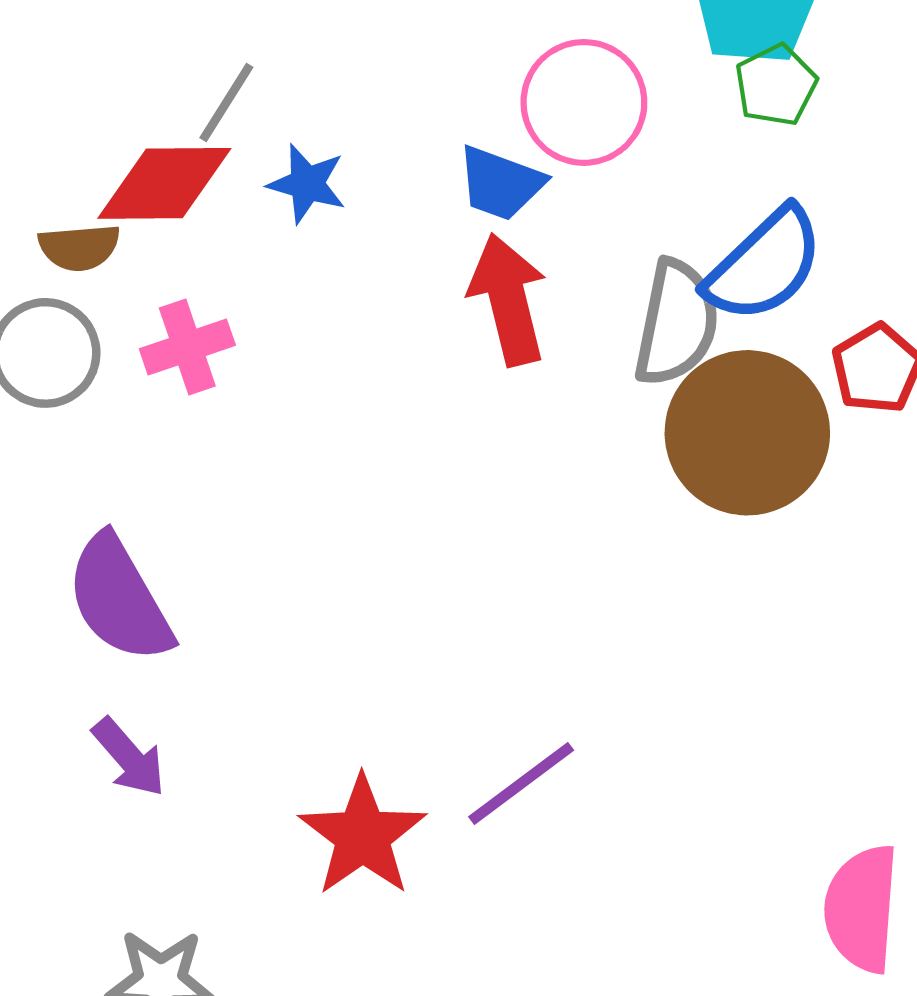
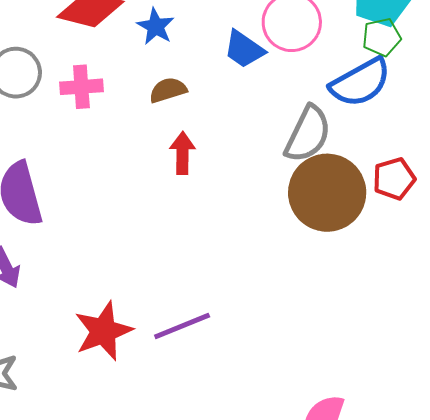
brown semicircle: (79, 247) -> (168, 90), moved, turned 153
blue semicircle: (764, 265) -> (360, 82), moved
red arrow: (508, 300) -> (182, 153), moved, size x0.7

